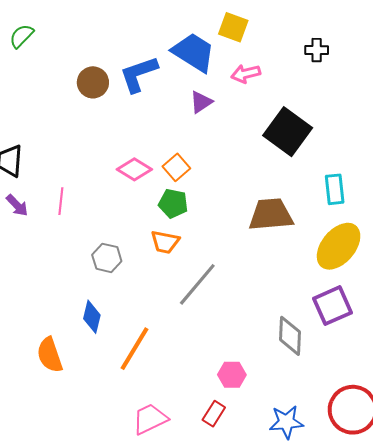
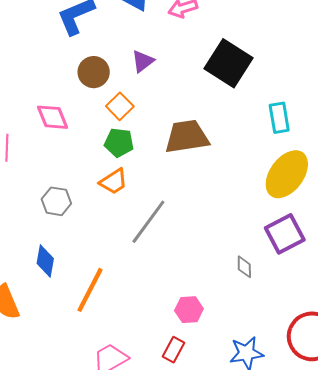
brown circle: (93, 82) -> (94, 72), moved
purple triangle: (201, 102) -> (143, 61), moved
pink diamond: (134, 169) -> (53, 117), moved, turned 40
brown trapezoid: (271, 215) -> (187, 137), moved
orange trapezoid: (165, 242) -> (114, 182), turned -40
gray diamond: (290, 336) -> (244, 267), size x0.6

